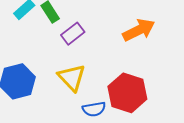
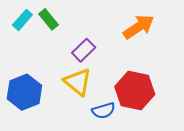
purple rectangle: (73, 34) -> (84, 50), moved

